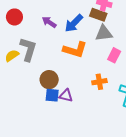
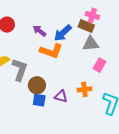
gray L-shape: (28, 49) -> (20, 70), moved
orange L-shape: (75, 50) -> (51, 51), moved
purple triangle: (66, 96) -> (61, 96), moved

